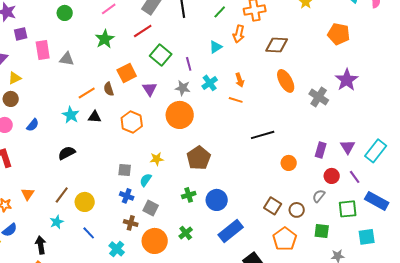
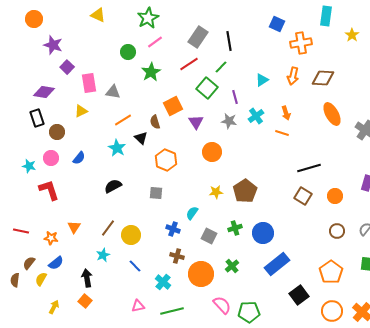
green line: (220, 12) -> (221, 67), moved
green circle: (65, 13) -> (128, 52), moved
purple square: (21, 34) -> (67, 67), turned -32
orange arrow: (239, 34) -> (293, 76), moved
yellow triangle: (15, 78) -> (81, 111), moved
orange line: (87, 93) -> (123, 120), moved
orange circle: (180, 115) -> (212, 152), moved, size x0.7
black triangle: (95, 117) -> (141, 138), moved, turned 40
orange hexagon: (132, 122) -> (166, 160), moved
yellow star: (157, 159) -> (216, 192), moved
gray square: (125, 170) -> (156, 193), moved
brown square: (273, 206) -> (303, 196), moved
gray square: (151, 208) -> (209, 236), moved
brown circle: (297, 210) -> (337, 231), moved

